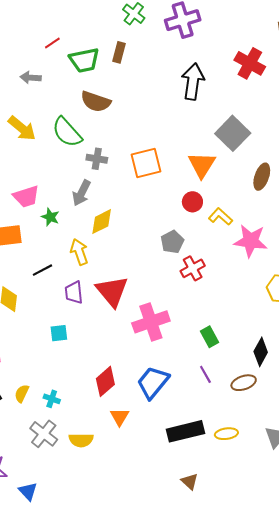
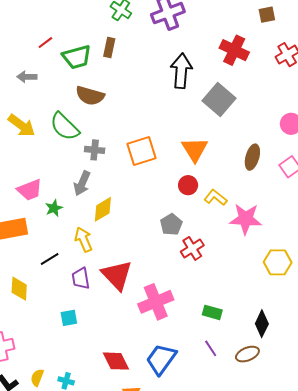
gray square: (233, 133) -> (219, 100), moved
green star: (50, 217) -> (54, 208), turned 30
green rectangle: (210, 337) -> (212, 312), turned -42
red diamond: (105, 381) -> (116, 361), turned -72

